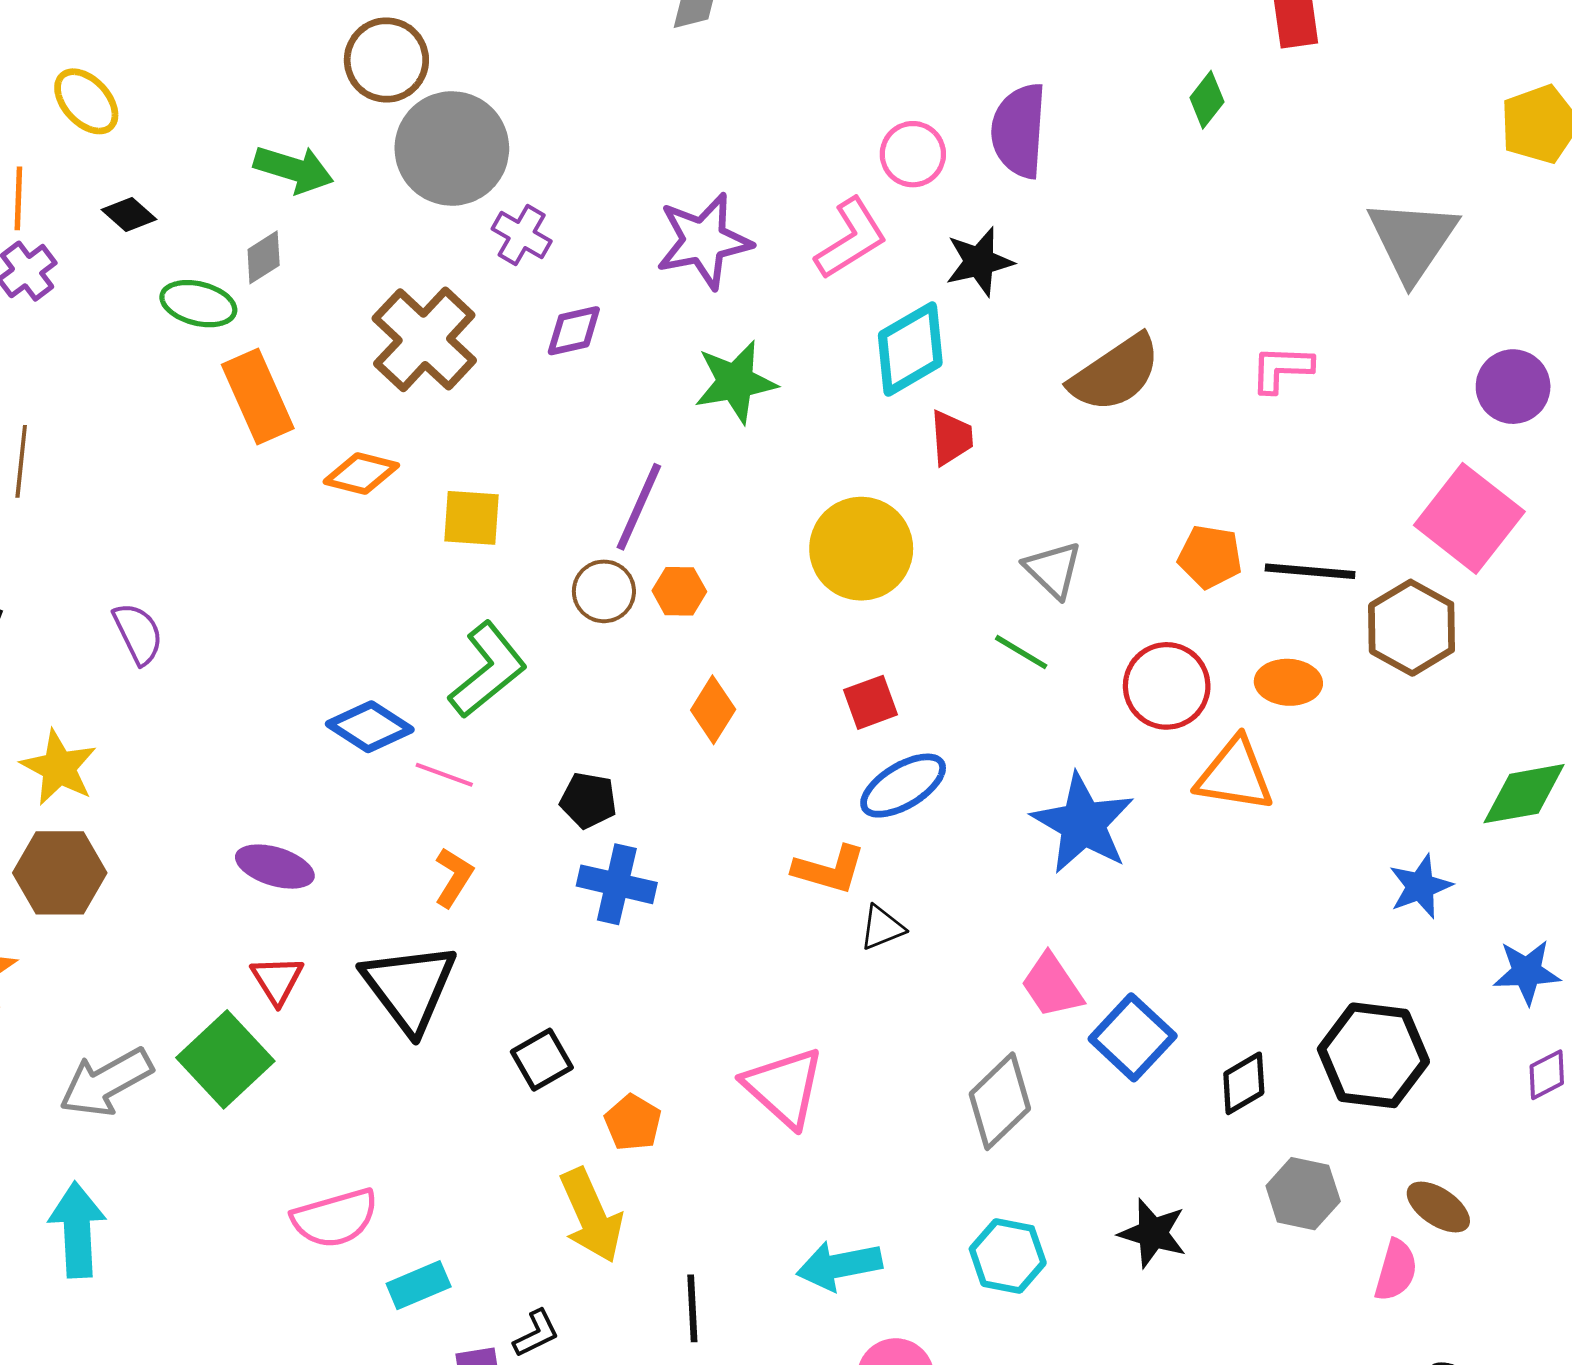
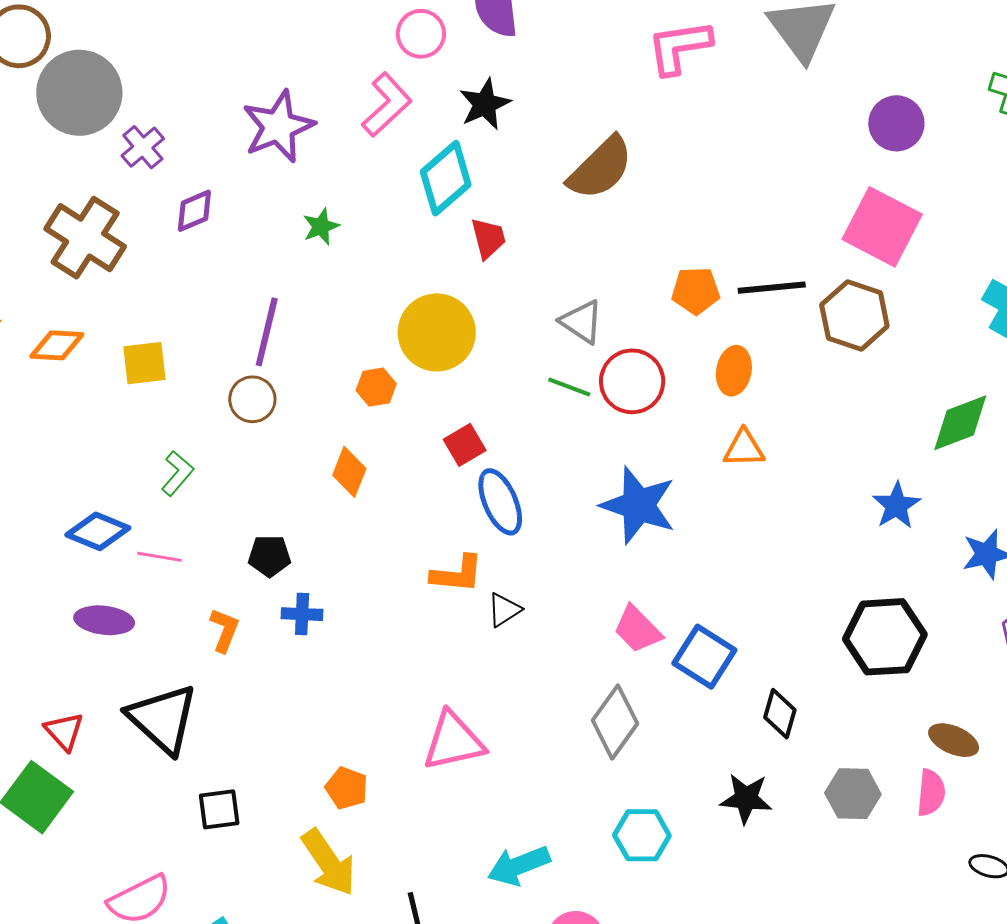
purple cross: (522, 235) -> (143, 147), turned 30
pink L-shape: (1282, 369) -> (679, 47), moved, size x1.4
green star: (735, 382) -> (321, 226), size x0.6
orange hexagon: (679, 591) -> (376, 387), moved
green L-shape: (488, 670) -> (177, 473), size x0.6
orange ellipse: (1288, 682) -> (734, 371), moved, turned -72
red circle: (1167, 686) -> (632, 381), moved
orange triangle: (1235, 775) -> (744, 448), size x0.7
blue ellipse: (903, 786) -> (500, 502), turned -72
purple ellipse: (275, 867) -> (104, 620), moved
orange L-shape: (454, 877) -> (224, 630), moved
blue cross: (617, 884) -> (302, 614), size x0.7
black square: (542, 1060) -> (219, 809), moved, turned 33
black diamond: (1244, 1083) -> (780, 714), moved, turned -33
pink triangle: (784, 1087) -> (453, 741), turned -44
gray hexagon: (1303, 1194) -> (853, 794), moved

